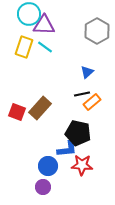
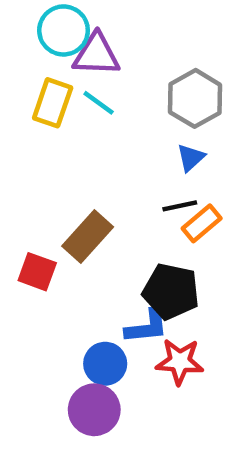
gray hexagon: (97, 31) -> (195, 98), moved
red square: (17, 112) -> (37, 272), moved
purple circle: (43, 187) -> (94, 410), size x1.5

